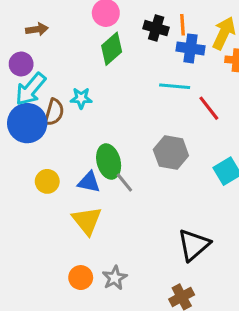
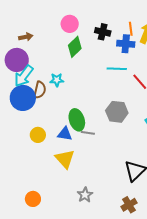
orange line: (183, 25) -> (131, 29), moved
purple circle: (21, 64) -> (17, 60), size x1.5
gray line: (124, 182) -> (88, 133), turned -40
orange circle: (81, 278) -> (33, 199), moved

